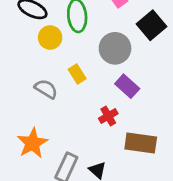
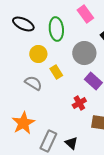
yellow circle: (50, 37) -> (38, 54), moved

